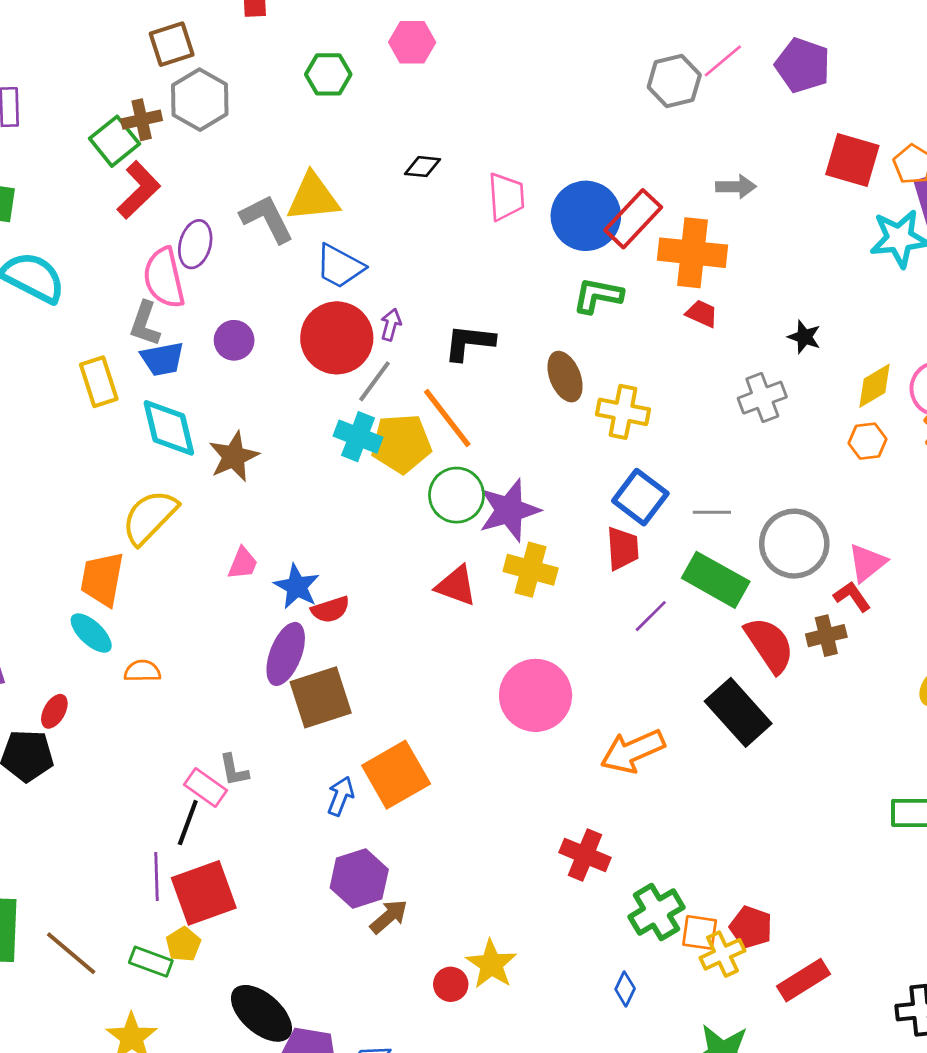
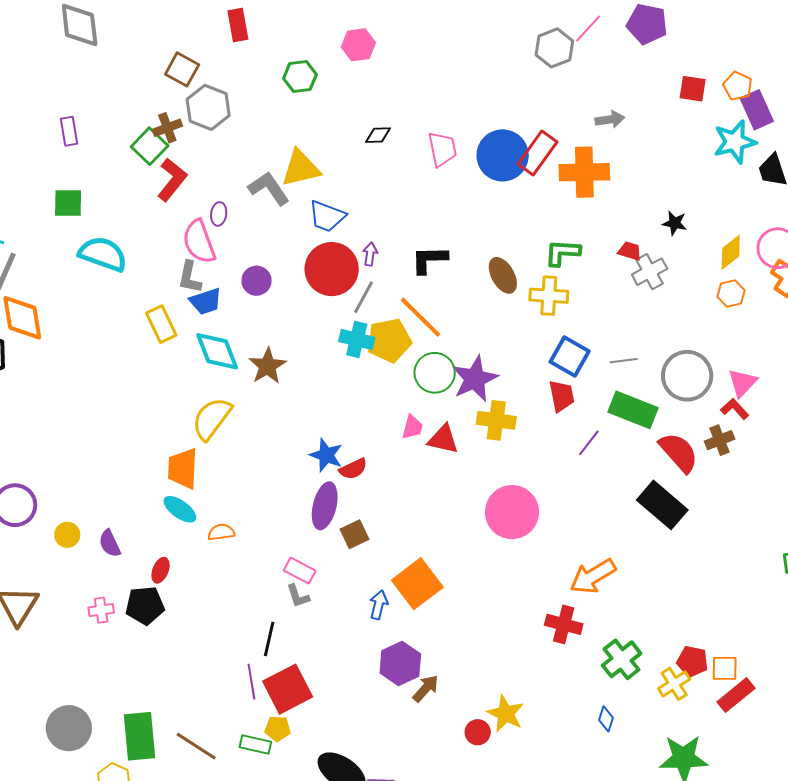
brown square: (172, 44) -> (182, 69), turned -36
red square: (852, 160) -> (693, 89), size x0.7
purple ellipse: (195, 244) -> (219, 214), size x0.7
green L-shape: (598, 296) -> (562, 253), moved
red trapezoid: (702, 314) -> (630, 251), moved
pink trapezoid: (243, 563) -> (412, 427), moved
brown square: (321, 697) -> (355, 534), size x0.6
orange arrow: (633, 751) -> (593, 576), moved
pink rectangle: (205, 787) -> (300, 571), moved
orange square: (700, 932) -> (725, 668), moved
yellow pentagon: (183, 944) -> (278, 729), turned -30

